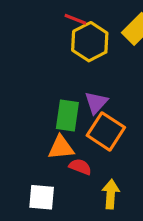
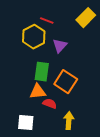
red line: (75, 19) -> (47, 21), moved
yellow hexagon: (90, 42) -> (34, 37), moved
purple triangle: (96, 103) -> (60, 46), moved

